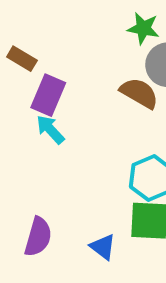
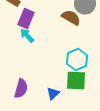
blue triangle: (103, 247) -> (53, 93), turned 40

